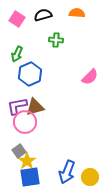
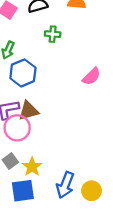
yellow star: (27, 161) -> (32, 167), moved

